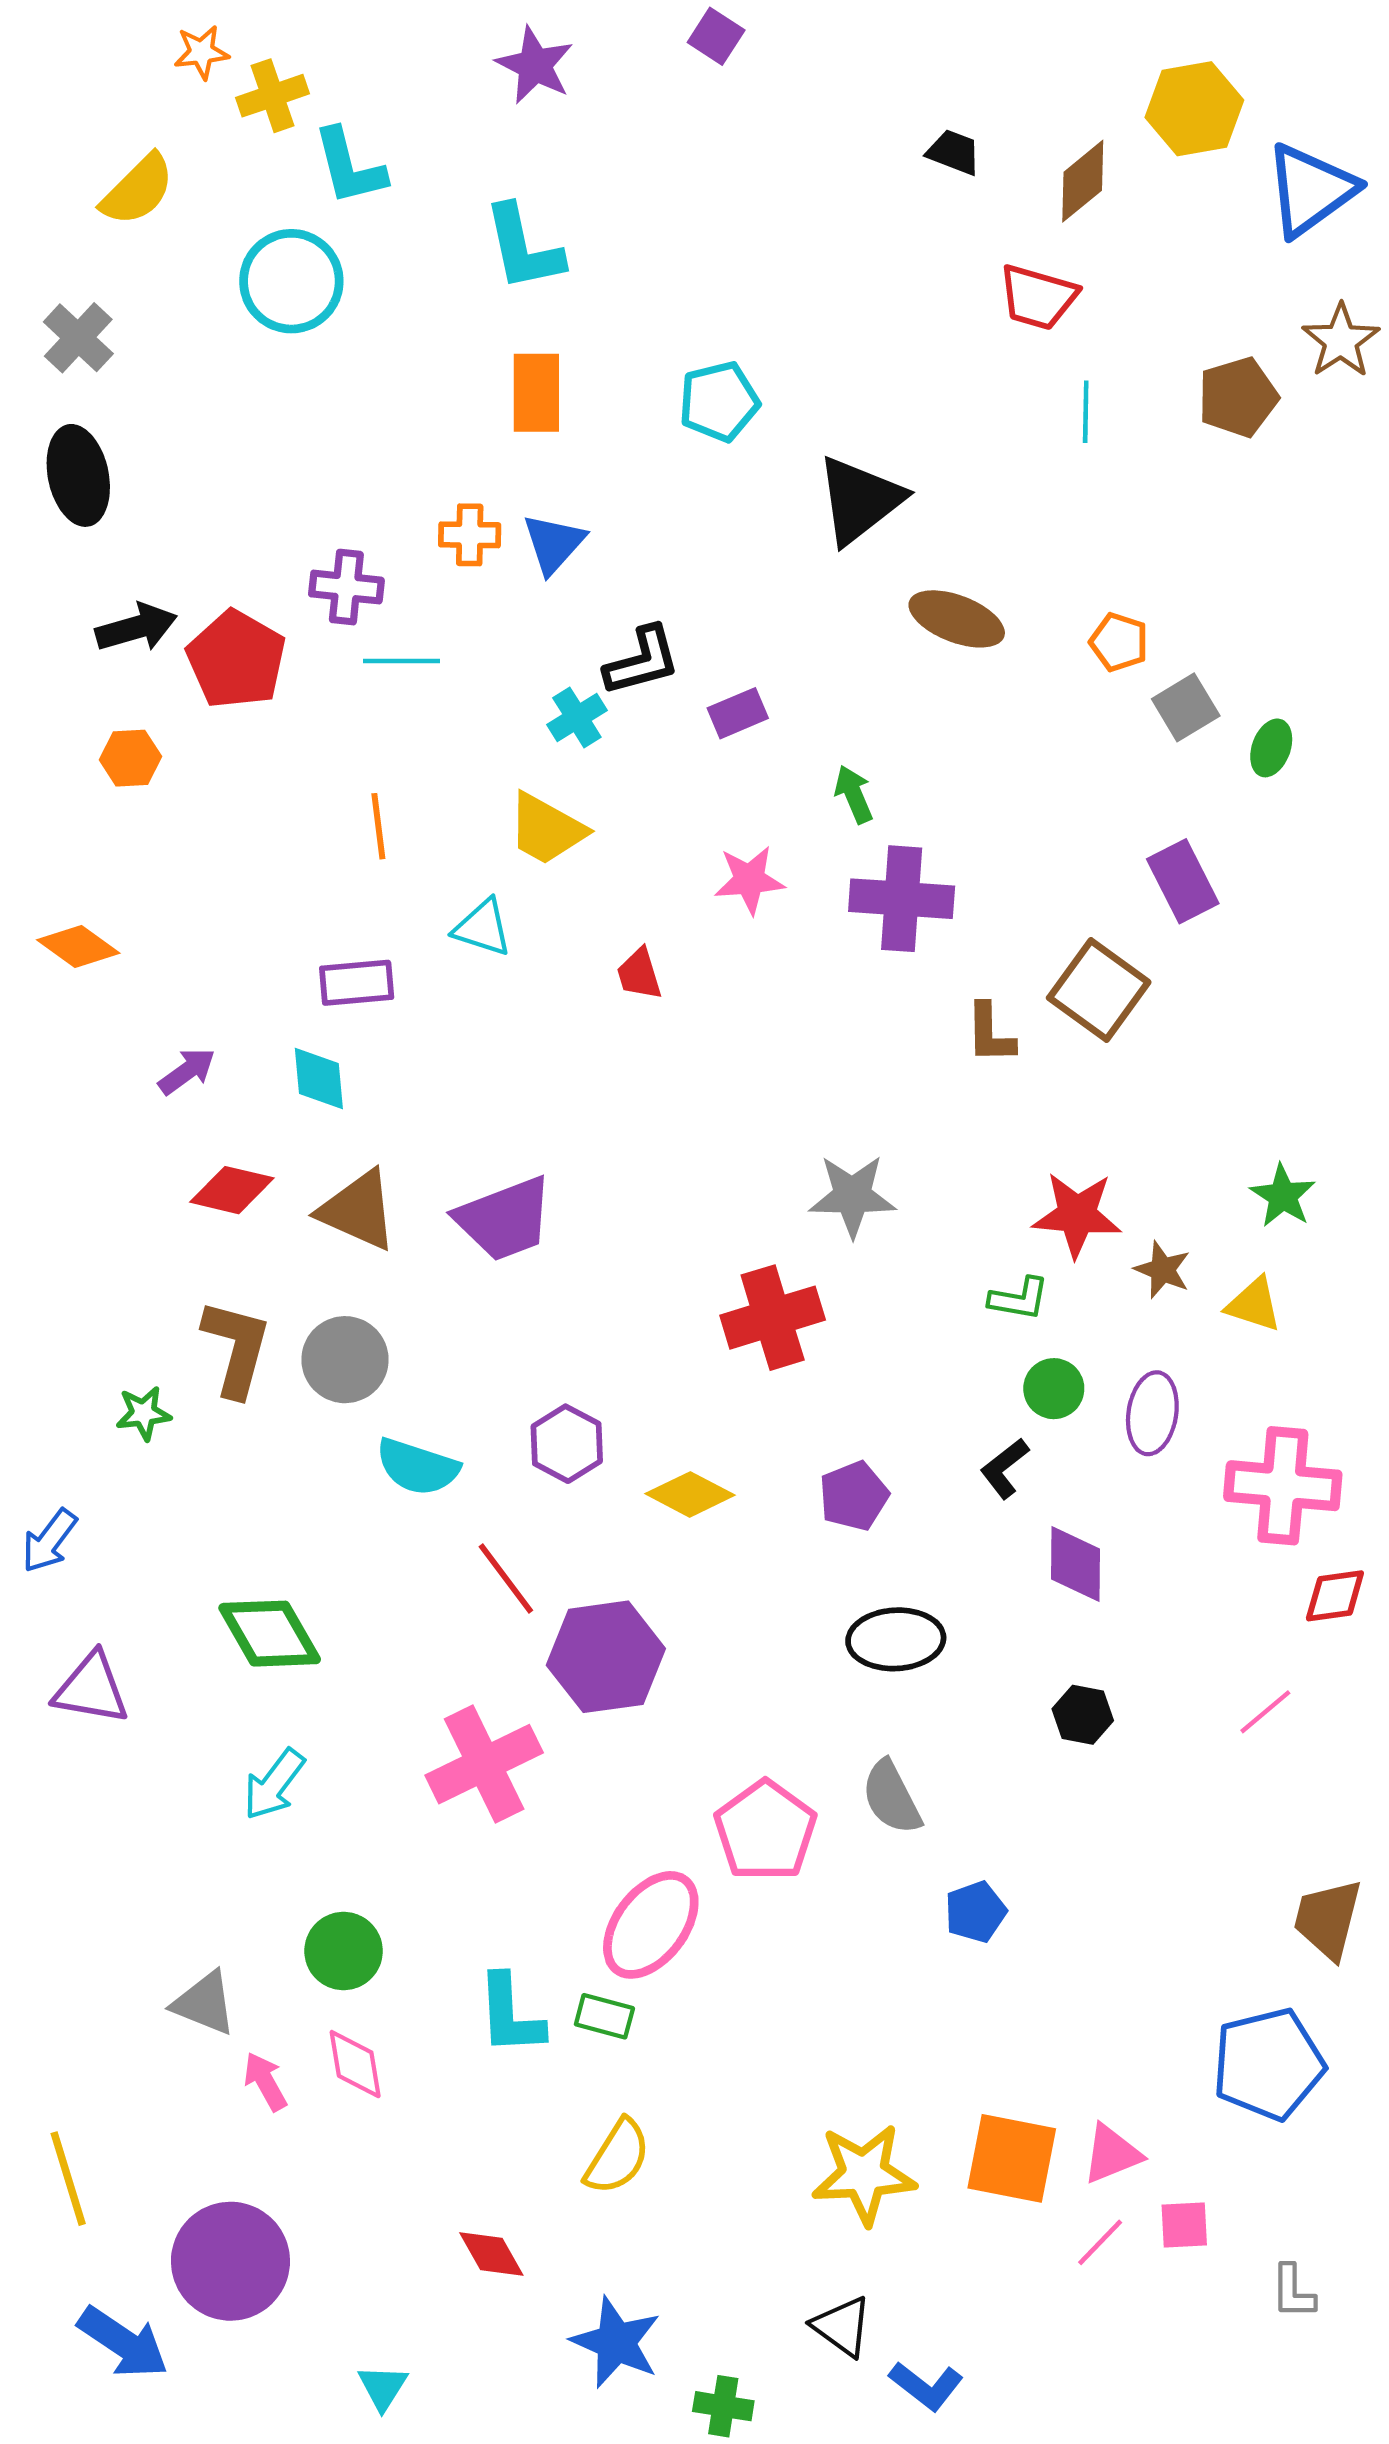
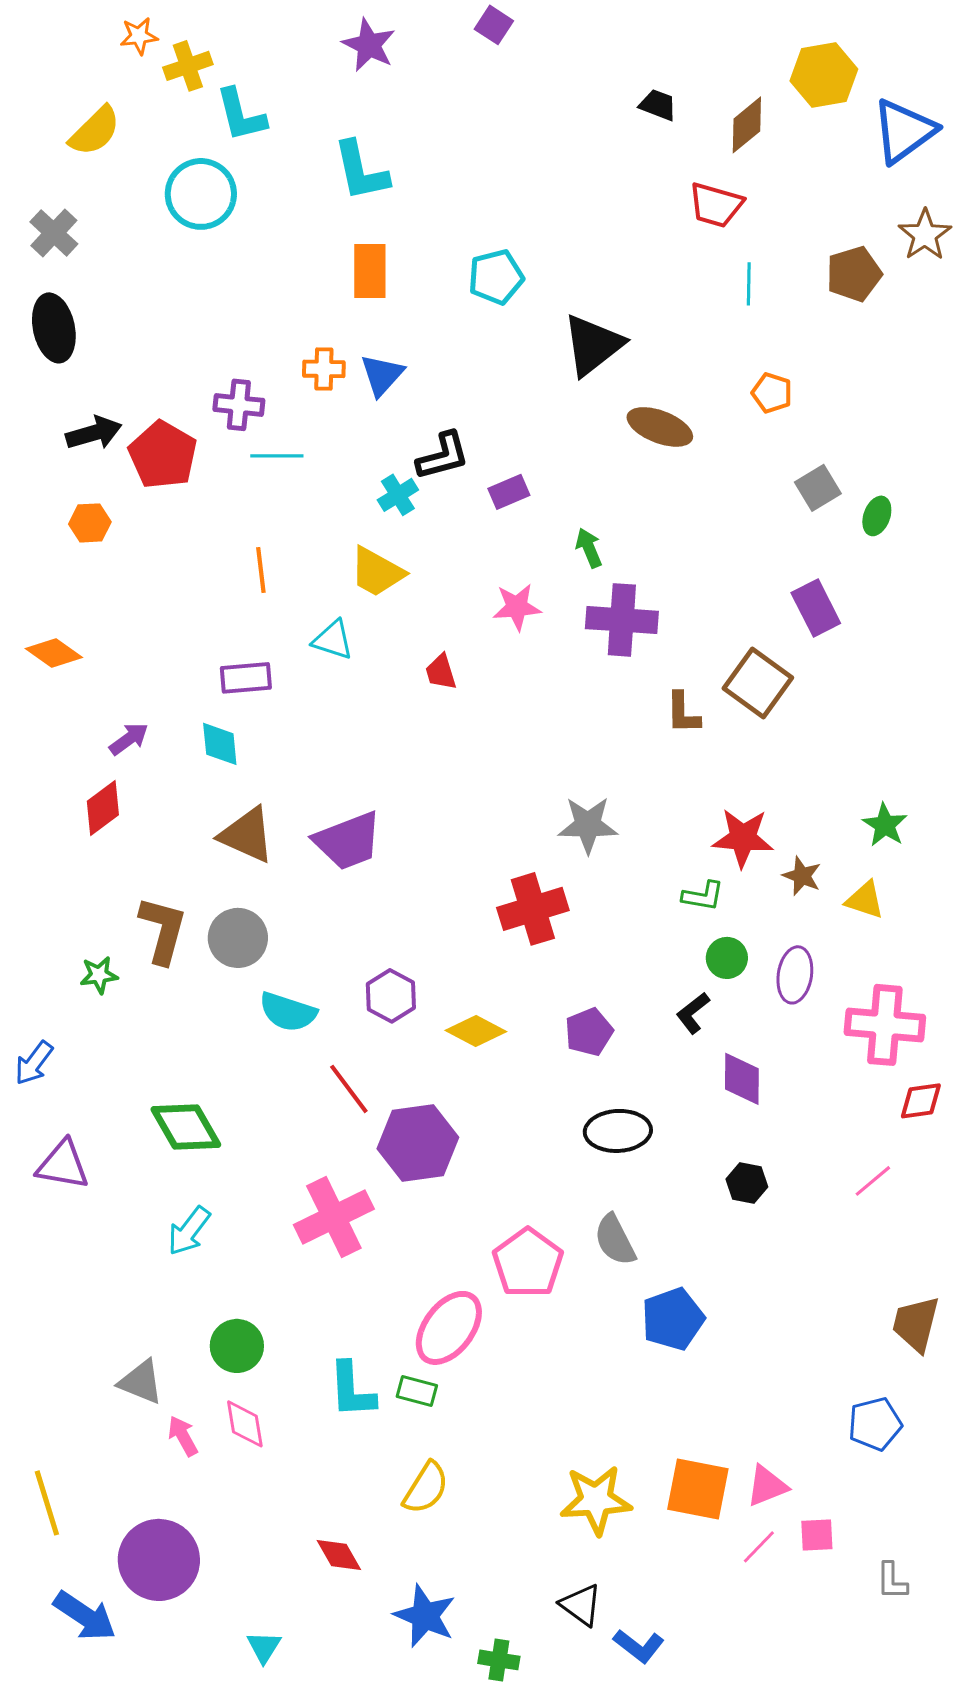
orange pentagon: (1119, 642) -> (772, 393), moved
red diamond: (232, 1190) -> (103, 808), moved, turned -50
blue pentagon: (976, 1912) -> (673, 1319), size x1.5
blue pentagon: (1268, 2064) -> (875, 1424), size x0.7

